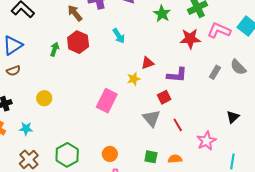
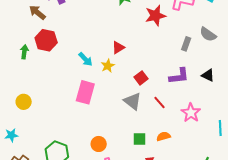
cyan arrow: (119, 36) -> (86, 59), moved
purple L-shape: (177, 75) -> (179, 76), moved
black triangle: (233, 117) -> (208, 75), moved, turned -40

